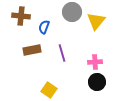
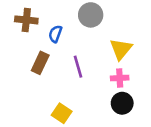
yellow triangle: (96, 21) -> (121, 49), moved
brown rectangle: (32, 50) -> (40, 63), turned -54

